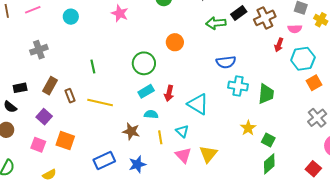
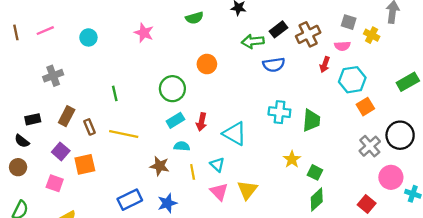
blue semicircle: (226, 62) -> (274, 65), moved
orange square: (65, 141) -> (85, 164), moved, turned -30

